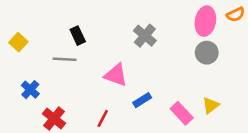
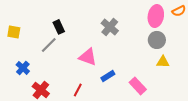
yellow square: (18, 42) -> (14, 32), turned -32
gray line: (65, 59) -> (49, 45), turned -48
yellow triangle: (211, 105) -> (163, 62), moved, turned 40

